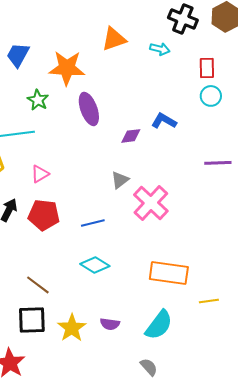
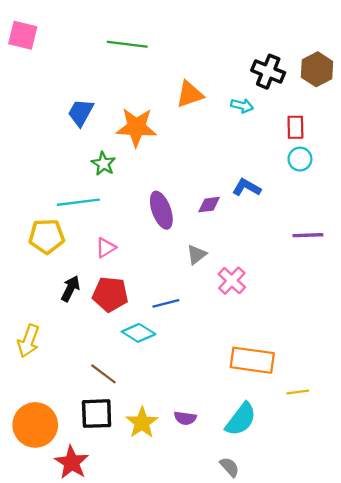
purple ellipse: (89, 109) -> (161, 210), moved
pink cross: (151, 203) -> (232, 281), size x0.7
cyan diamond: (95, 265) -> (139, 333), moved

